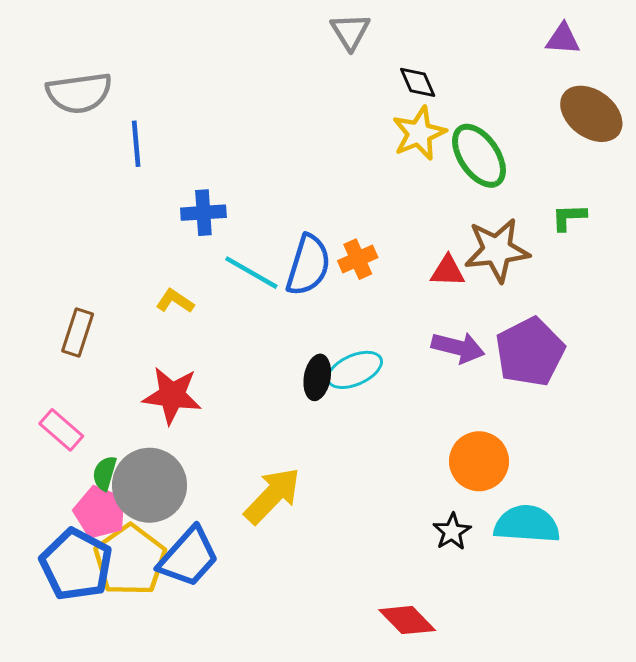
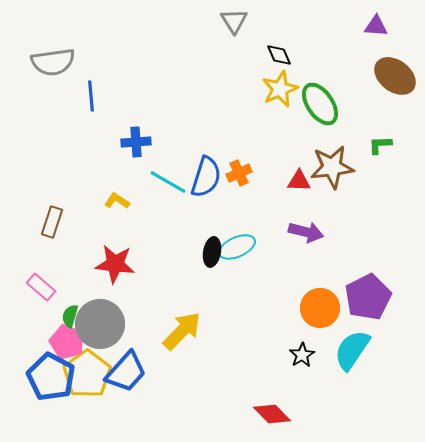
purple pentagon: (530, 352) -> (368, 297), moved
cyan semicircle: (527, 524) -> (352, 350), turned -60

